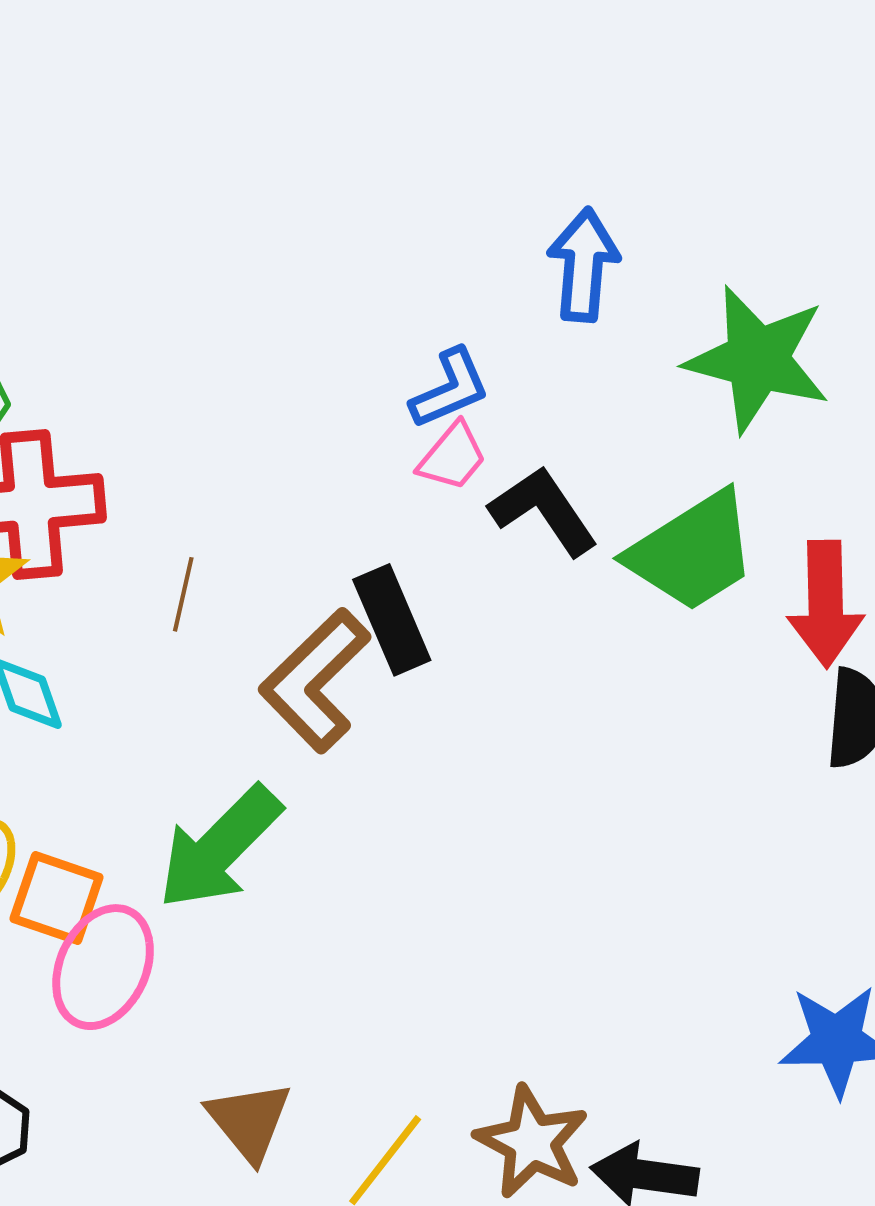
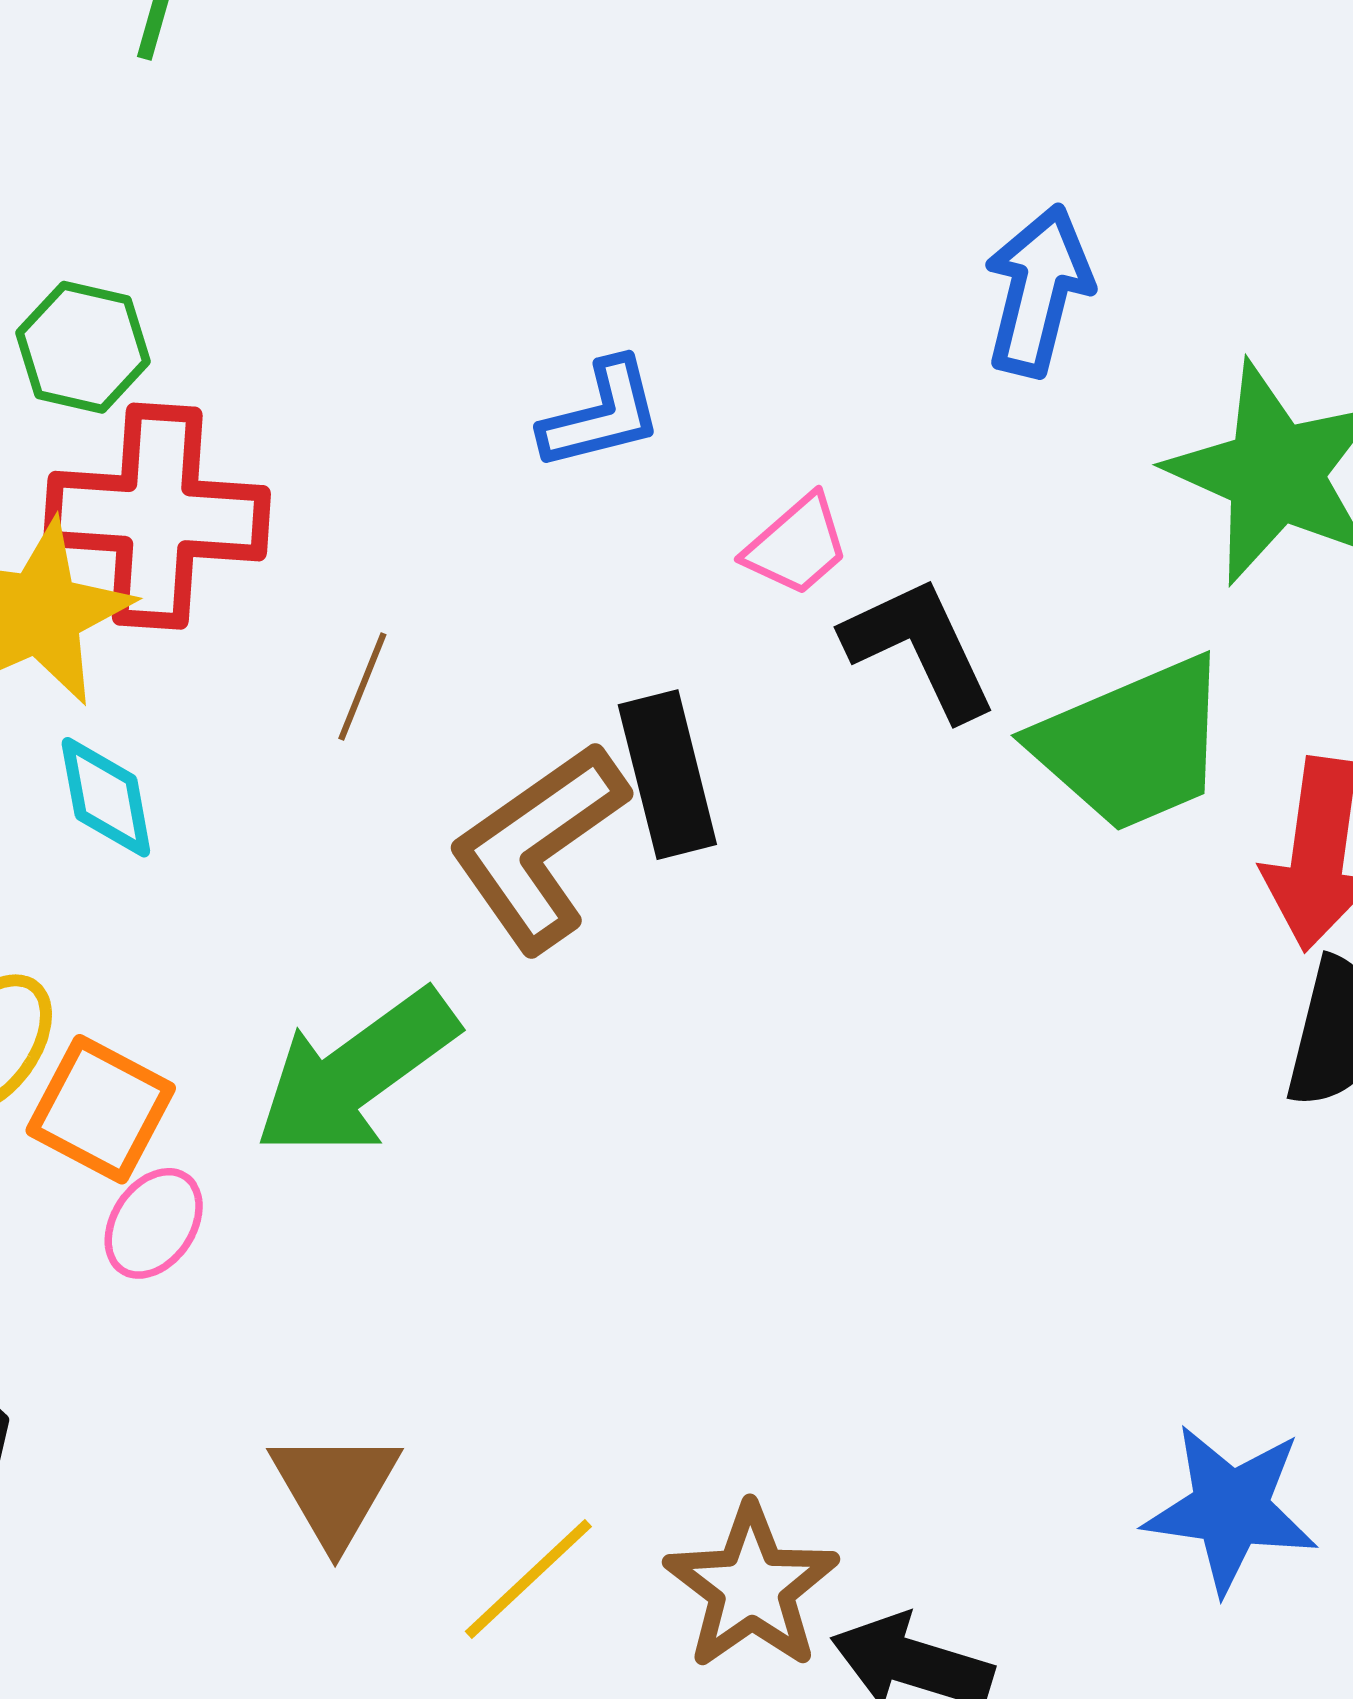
blue L-shape: (450, 389) -> (601, 415), moved
pink ellipse: (103, 967) -> (154, 1223), size x0.6

